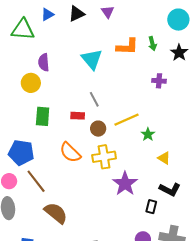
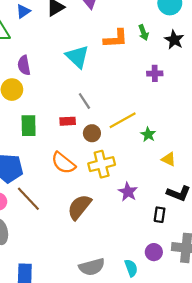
purple star: (125, 184) -> (128, 192), size x0.7
brown semicircle: (56, 213) -> (79, 207), moved, turned -85

